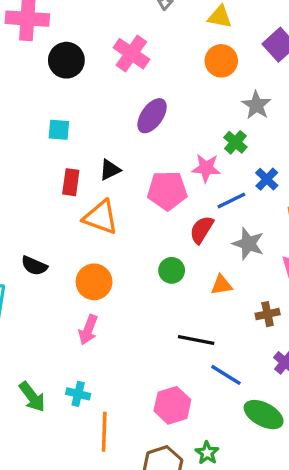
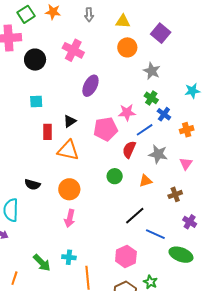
green cross: (235, 142) -> (151, 98), moved
black line: (196, 340) -> (135, 216), turned -45

